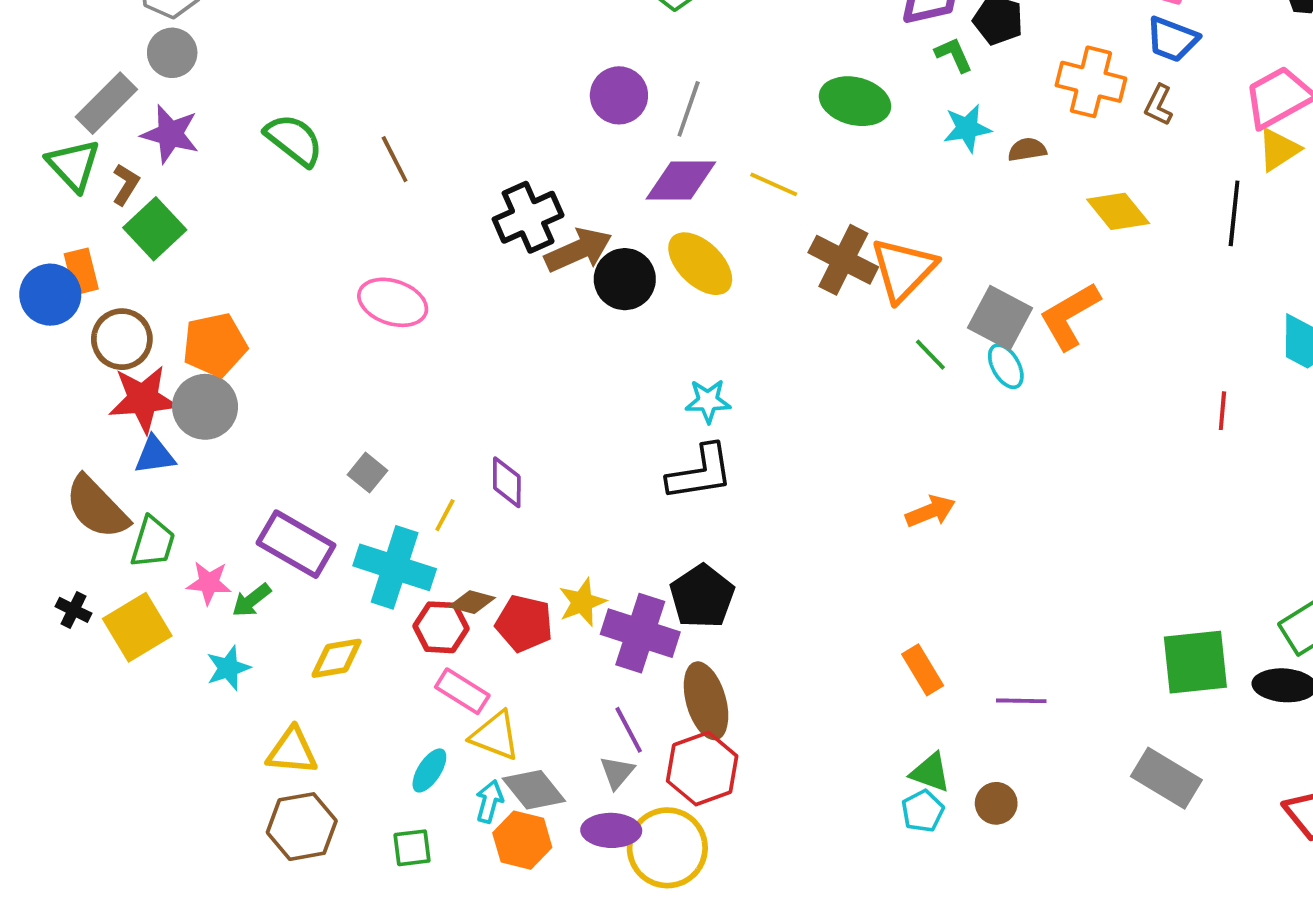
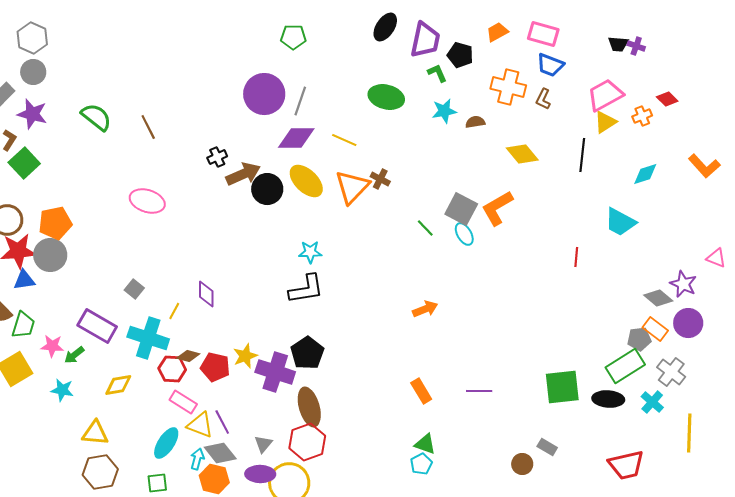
purple circle: (619, 95) -> (264, 94), size x1.4
black cross: (528, 217) -> (217, 157), size x0.6
brown cross: (843, 260) -> (380, 179), size x0.6
orange triangle: (903, 269) -> (352, 187), moved
cyan star: (228, 668) -> (62, 390), turned 30
purple line: (1021, 701) -> (479, 391), moved
purple line: (629, 730) -> (222, 422), moved
cyan ellipse: (429, 770) -> (166, 443), size x1.4
gray rectangle: (1166, 778) -> (547, 447), size x0.6
brown circle: (996, 803) -> (522, 464), moved

